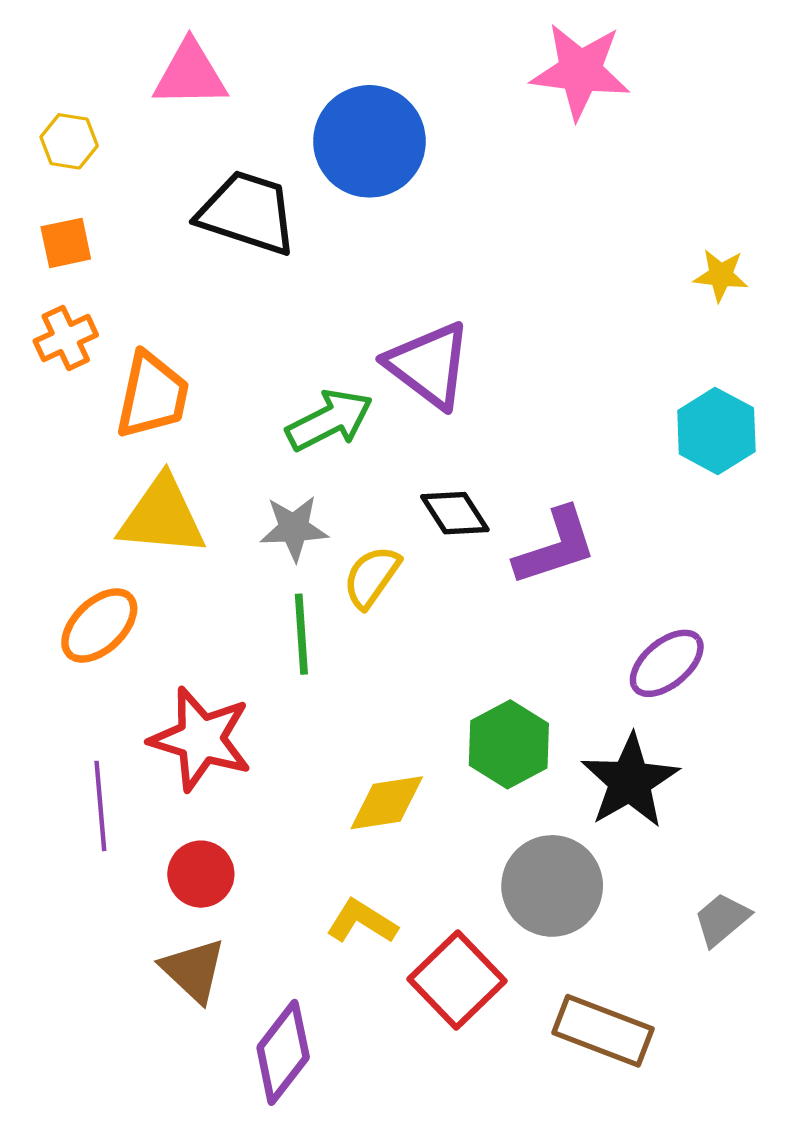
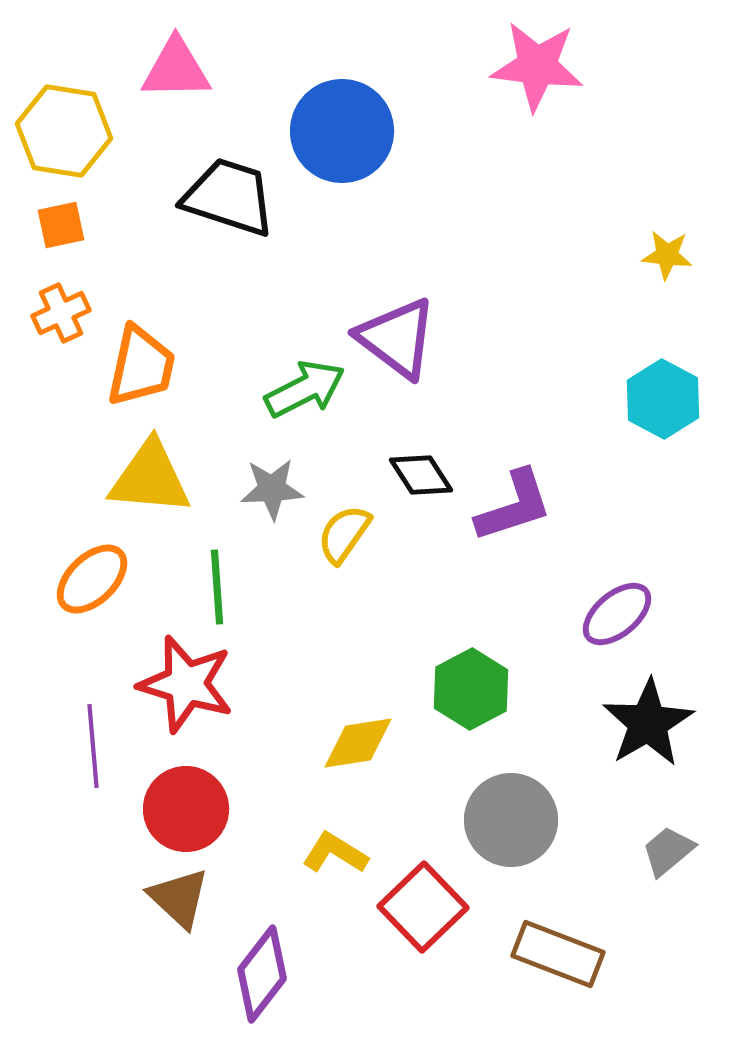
yellow hexagon: (69, 141) -> (64, 131), size x1.8
green line: (301, 634) -> (217, 587), moved
black star: (630, 781) -> (648, 723), moved
red circle: (201, 874) -> (186, 809), size x1.4

